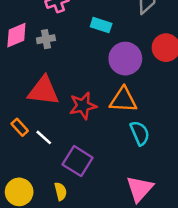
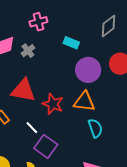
gray cross: (46, 39) -> (28, 51), turned -32
red star: (83, 106) -> (53, 104), turned 30
white line: (44, 137) -> (32, 128), moved

